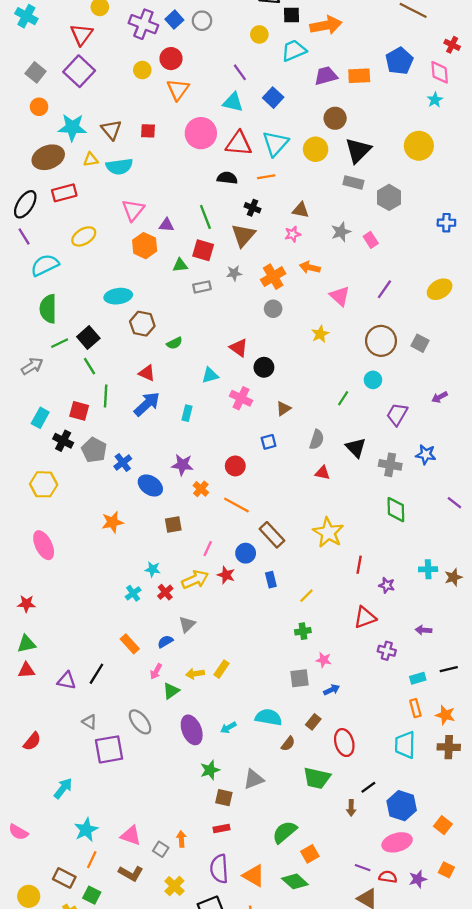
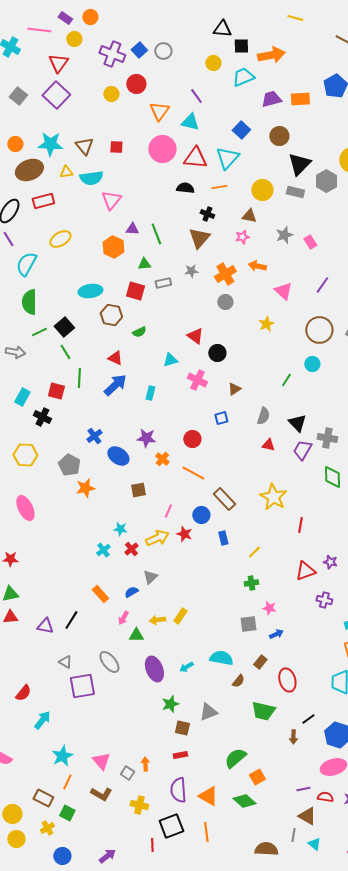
orange triangle: (178, 90) -> (159, 111), moved
blue square: (273, 98) -> (241, 130), moved
orange circle: (39, 107) -> (15, 144), moved
yellow circle: (316, 149) -> (262, 190), moved
gray hexagon: (389, 197) -> (326, 181), moved
pink triangle: (133, 210) -> (111, 200), moved
green line: (205, 217) -> (156, 234), moved
red square: (203, 250) -> (135, 291), moved
cyan semicircle: (45, 265) -> (26, 264), turned -35
gray arrow: (32, 366) -> (15, 352), turned 42
purple trapezoid: (397, 414) -> (302, 450), moved
gray pentagon: (94, 450) -> (69, 465), moved
purple star: (387, 585) -> (330, 562), moved
green triangle: (171, 691) -> (136, 635), turned 35
red semicircle: (32, 741) -> (23, 693), moved
pink triangle: (131, 835) -> (101, 761), turned 30
purple line: (363, 868) -> (303, 789), turned -32
yellow cross: (174, 886) -> (139, 805), turned -30

